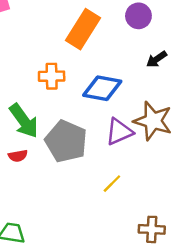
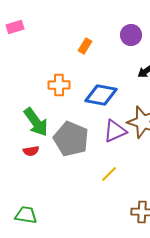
orange rectangle: (83, 29) -> (85, 46), size x0.5

